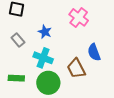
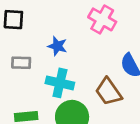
gray rectangle: (18, 40) -> (21, 63), turned -40

